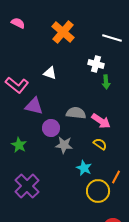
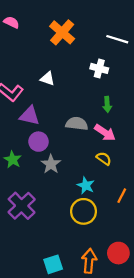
green arrow: (106, 82) -> (107, 104), moved
purple circle: (51, 128) -> (38, 142), moved
gray star: (64, 145) -> (51, 164), moved, turned 30
yellow circle: (98, 191) -> (84, 211), moved

